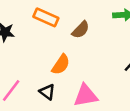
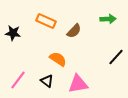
orange semicircle: (61, 65) -> (58, 59), turned -90

